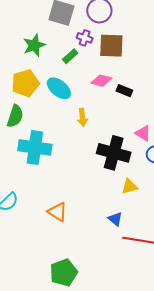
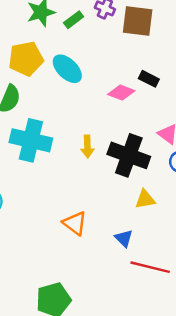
green rectangle: (70, 56) -> (74, 20), moved
pink diamond: (101, 81) -> (121, 93), moved
yellow arrow: (82, 117) -> (87, 147), moved
orange triangle: (57, 212) -> (75, 223), moved

